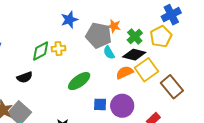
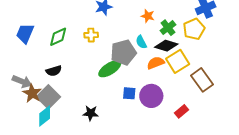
gray pentagon: (99, 35) -> (123, 52), moved, turned -30
green diamond: (41, 51) -> (58, 37), moved
black semicircle: (25, 77) -> (54, 71), moved

